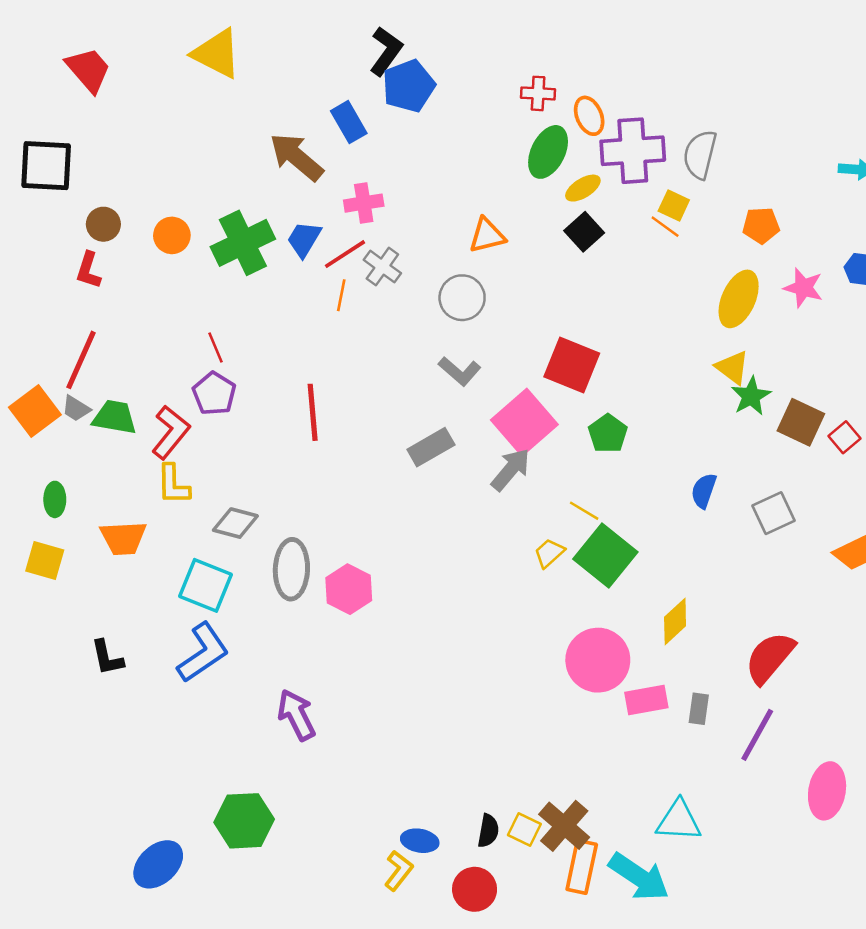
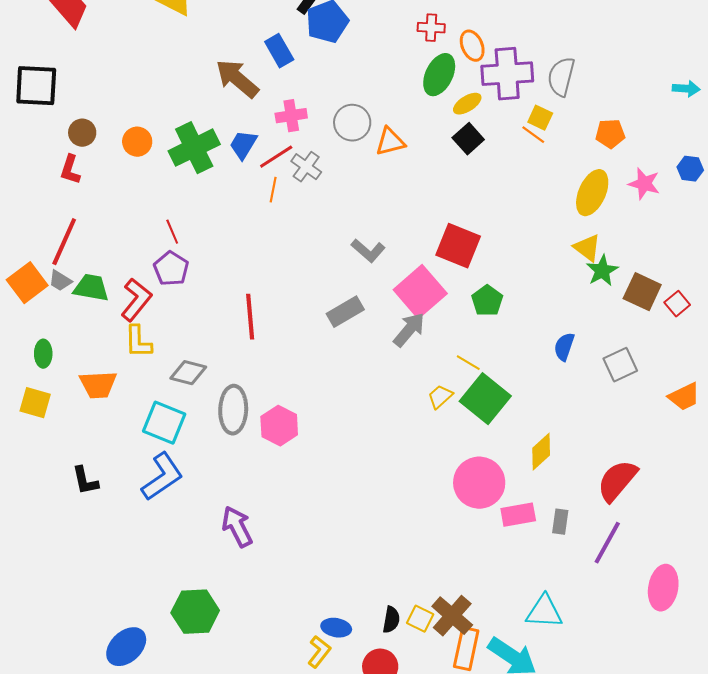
gray circle: (462, 298) -> (352, 123), moved
red line: (313, 412) -> (250, 317), moved

